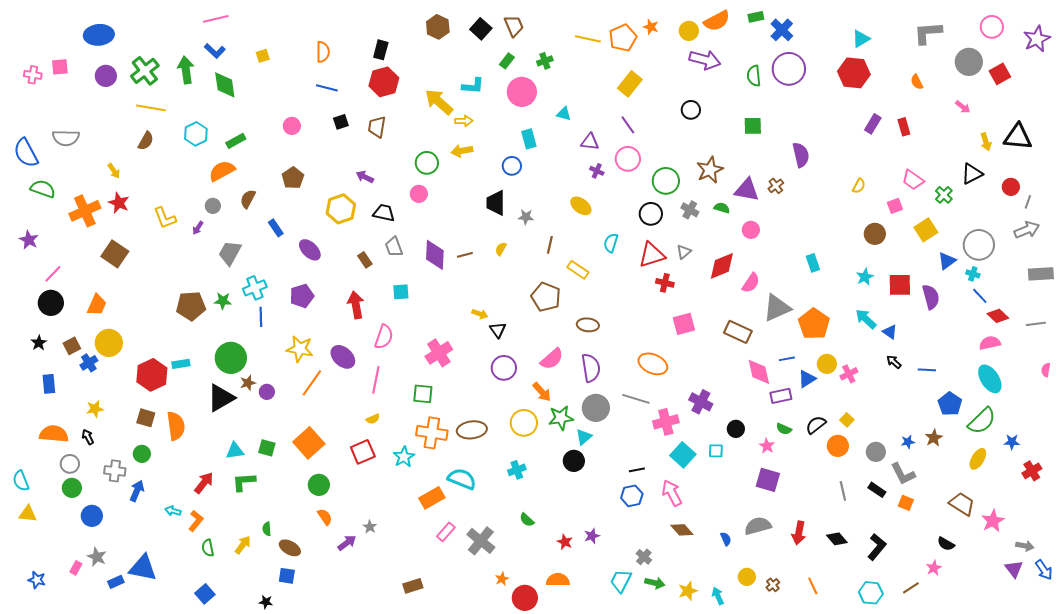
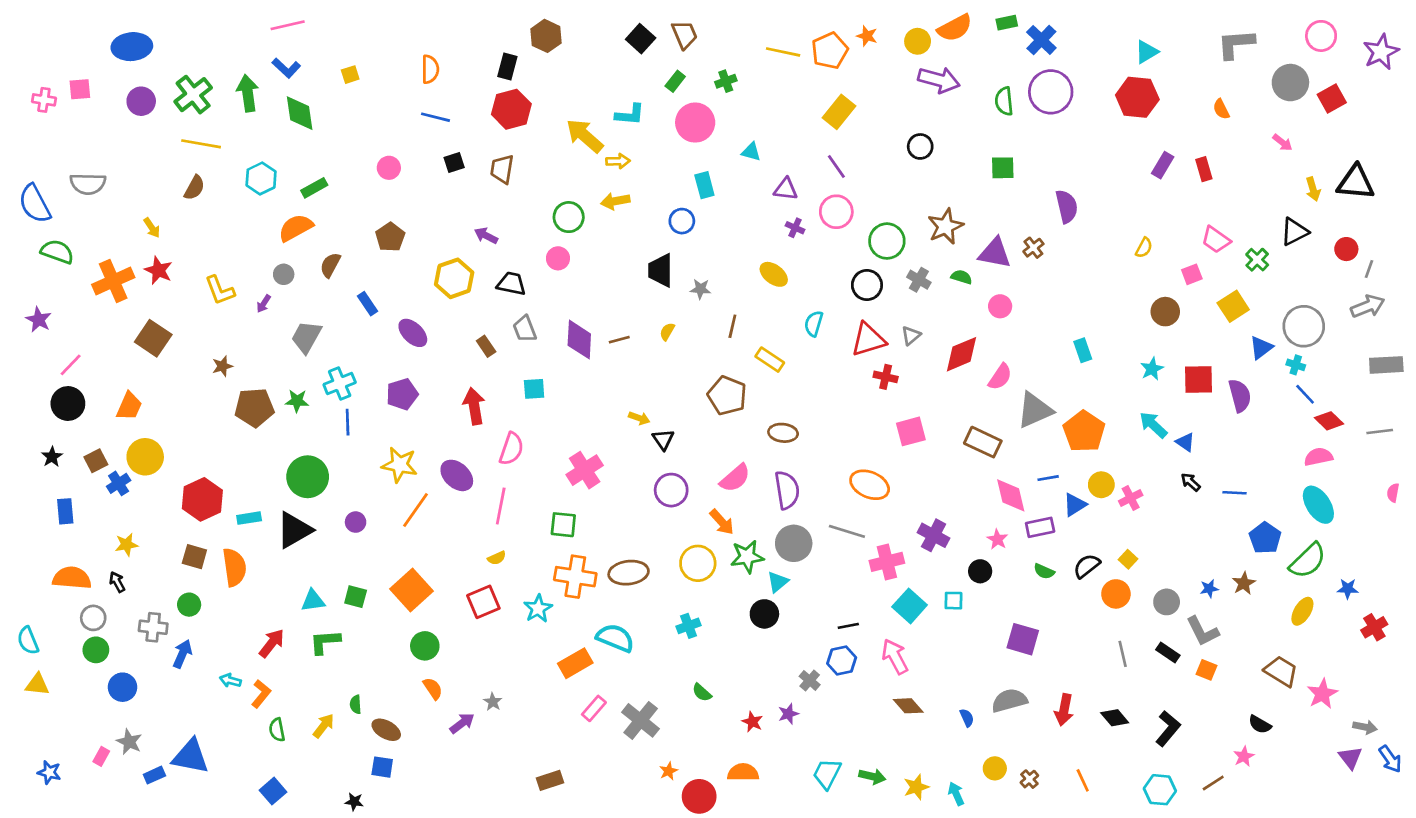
brown hexagon: (438, 27) -> (546, 36), moved
cyan rectangle: (181, 364) -> (249, 518), moved
brown star: (248, 383) -> (222, 366), moved
pink star: (767, 446) -> (997, 539), moved
gray cross: (644, 557) -> (810, 680), moved

